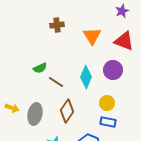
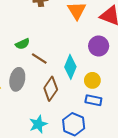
cyan diamond: (86, 77) -> (70, 67), moved
gray ellipse: (35, 114) -> (17, 79), moved

